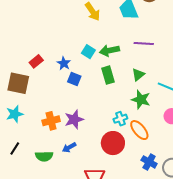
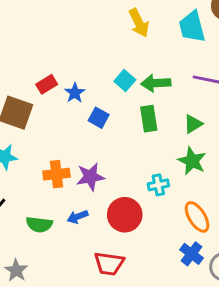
blue star: (64, 63) -> (75, 93), moved
orange ellipse: (139, 130) -> (197, 217), moved
red circle: (113, 143) -> (125, 215), moved

